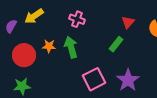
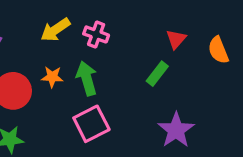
yellow arrow: (34, 16) -> (55, 30), moved
pink square: (94, 79) -> (91, 124), moved

